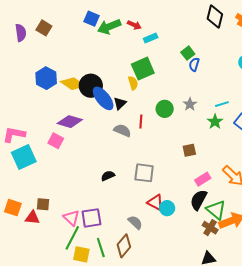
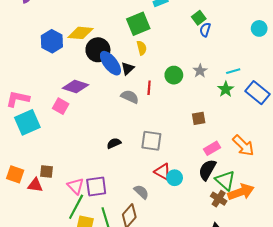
green square: (143, 69) -> (138, 24), moved
yellow diamond: (73, 84) -> (81, 33), moved, turned -30

